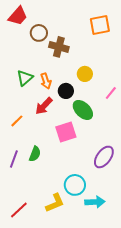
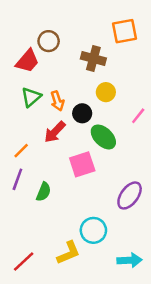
red trapezoid: (18, 16) -> (27, 61), moved
brown cross: (59, 47) -> (93, 59), moved
purple line: (14, 159) -> (17, 179), moved
cyan arrow: (95, 202) -> (130, 260), moved

